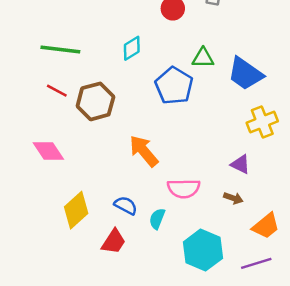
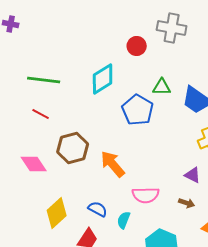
cyan diamond: (132, 48) -> (103, 79), size x1.5
brown hexagon: (95, 101) -> (73, 148), moved

